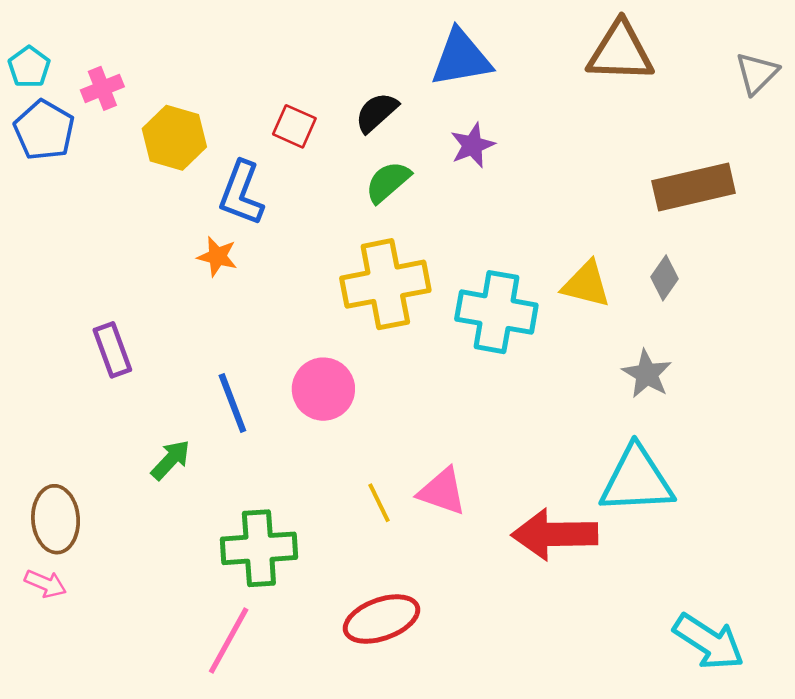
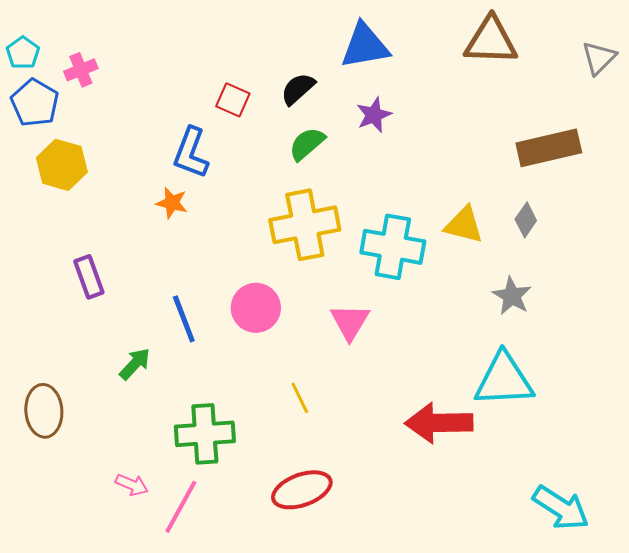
yellow hexagon: (174, 138) -> (62, 165), moved
pink triangle: (442, 491) -> (350, 322), moved, turned 42
pink arrow: (45, 584) -> (132, 485), moved

